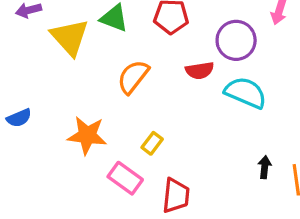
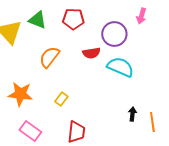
pink rectangle: (125, 178) -> (30, 131), moved

